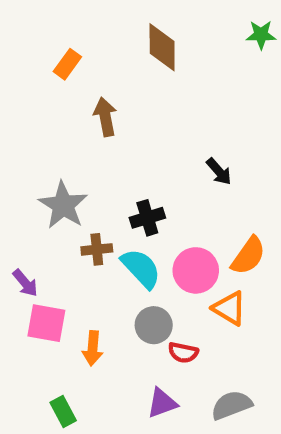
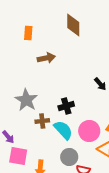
orange rectangle: (67, 64) -> (28, 33), turned -32
brown arrow: (105, 117) -> (46, 58), turned 90

